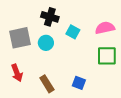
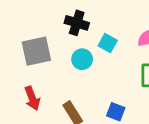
cyan circle: (46, 43) -> (82, 59), moved

